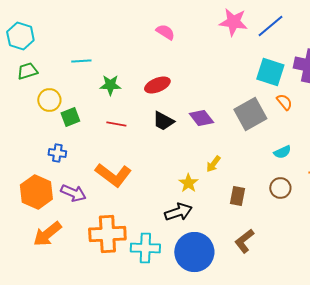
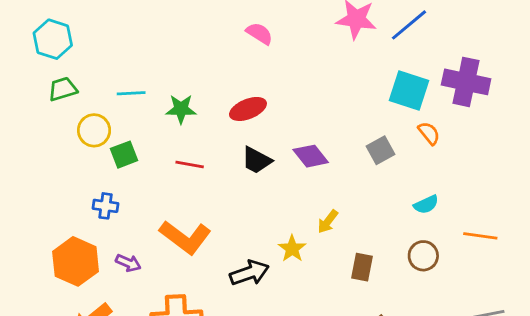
cyan line: (81, 61) -> (131, 93), moved
gray square: (250, 114) -> (381, 150), size x0.6
purple arrow: (73, 193) -> (128, 263), size x0.7
black arrow: (178, 212) -> (249, 273), moved

